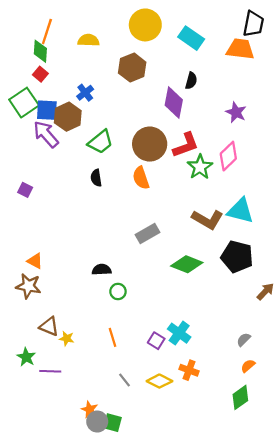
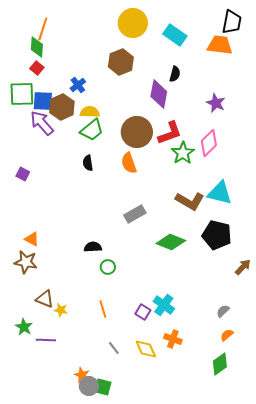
yellow semicircle: (88, 40) -> (90, 112), moved
green square: (24, 103) -> (22, 94), turned 32
yellow diamond: (159, 381) -> (146, 349), turned 40

